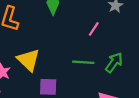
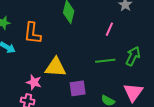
yellow triangle: (28, 60) -> (56, 67), turned -30

